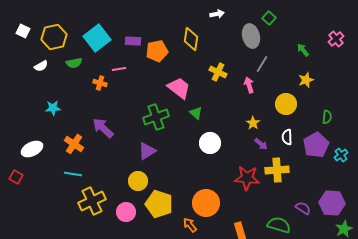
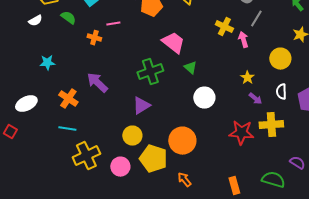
green semicircle: (74, 63) -> (68, 18), turned -133
yellow cross: (218, 72) -> (224, 27), moved
orange circle: (206, 203) -> (182, 141), moved

